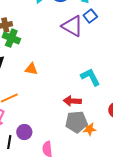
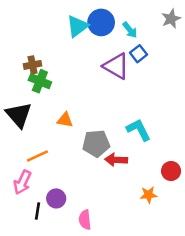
gray pentagon: (76, 122) -> (96, 144), moved
orange star: (89, 129) -> (149, 195), moved

